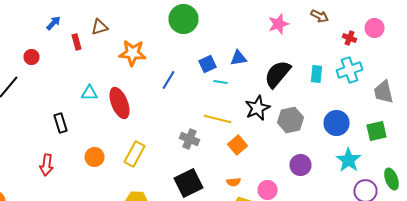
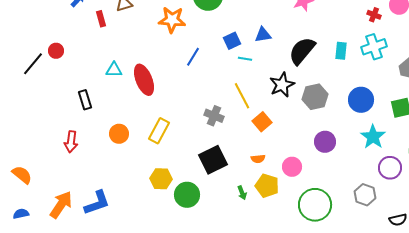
orange star: (132, 53) -> (172, 20), moved
red circle: (32, 57) -> (56, 51), moved
yellow line: (218, 119) -> (242, 96), turned 48

